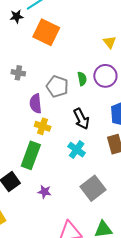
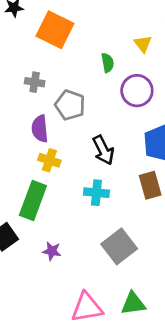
gray cross: (18, 73) -> (35, 82), moved
green semicircle: (82, 79) -> (108, 63), moved
cyan cross: (77, 150) -> (96, 193), turned -30

